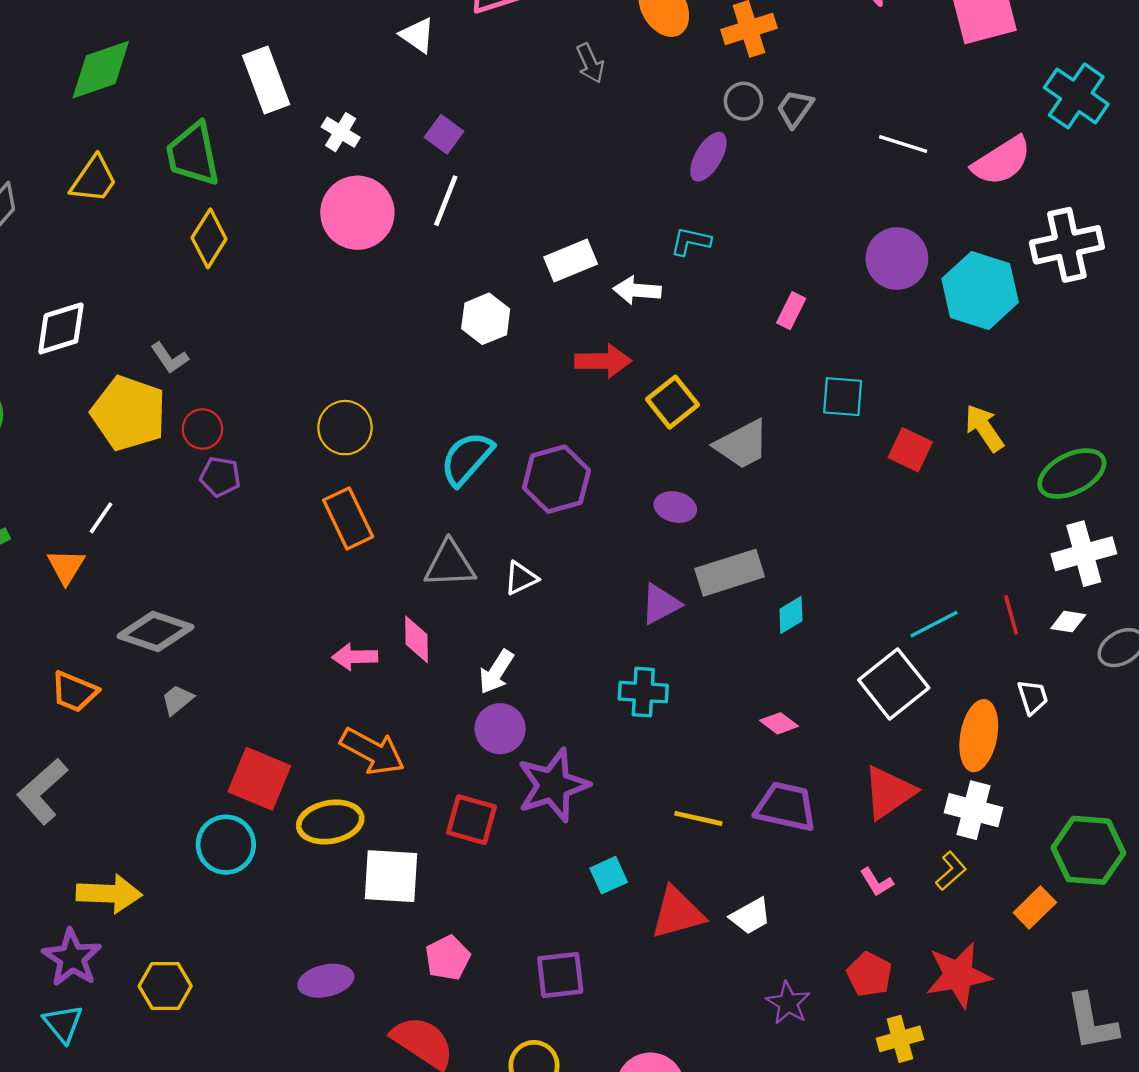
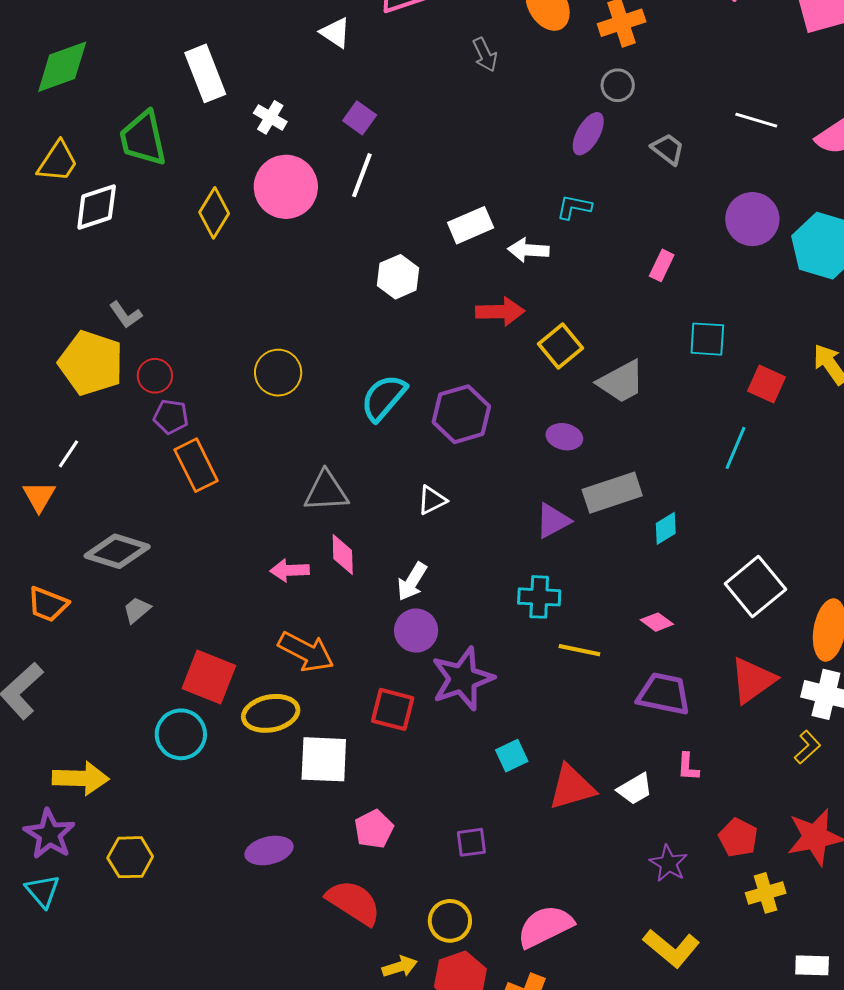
gray trapezoid: (795, 109) -> (668, 149), moved, turned 93
yellow diamond: (209, 238) -> (214, 213), moved
white diamond: (61, 328) -> (97, 207), moved
orange rectangle: (348, 518) -> (196, 465), moved
gray triangle: (450, 564) -> (326, 491), moved
cyan line: (934, 624) -> (736, 448), moved, turned -39
yellow line: (698, 818) -> (579, 650), moved
pink L-shape: (877, 882) -> (688, 767), moved, turned 36
purple square: (560, 975) -> (471, 842), size x0.7

